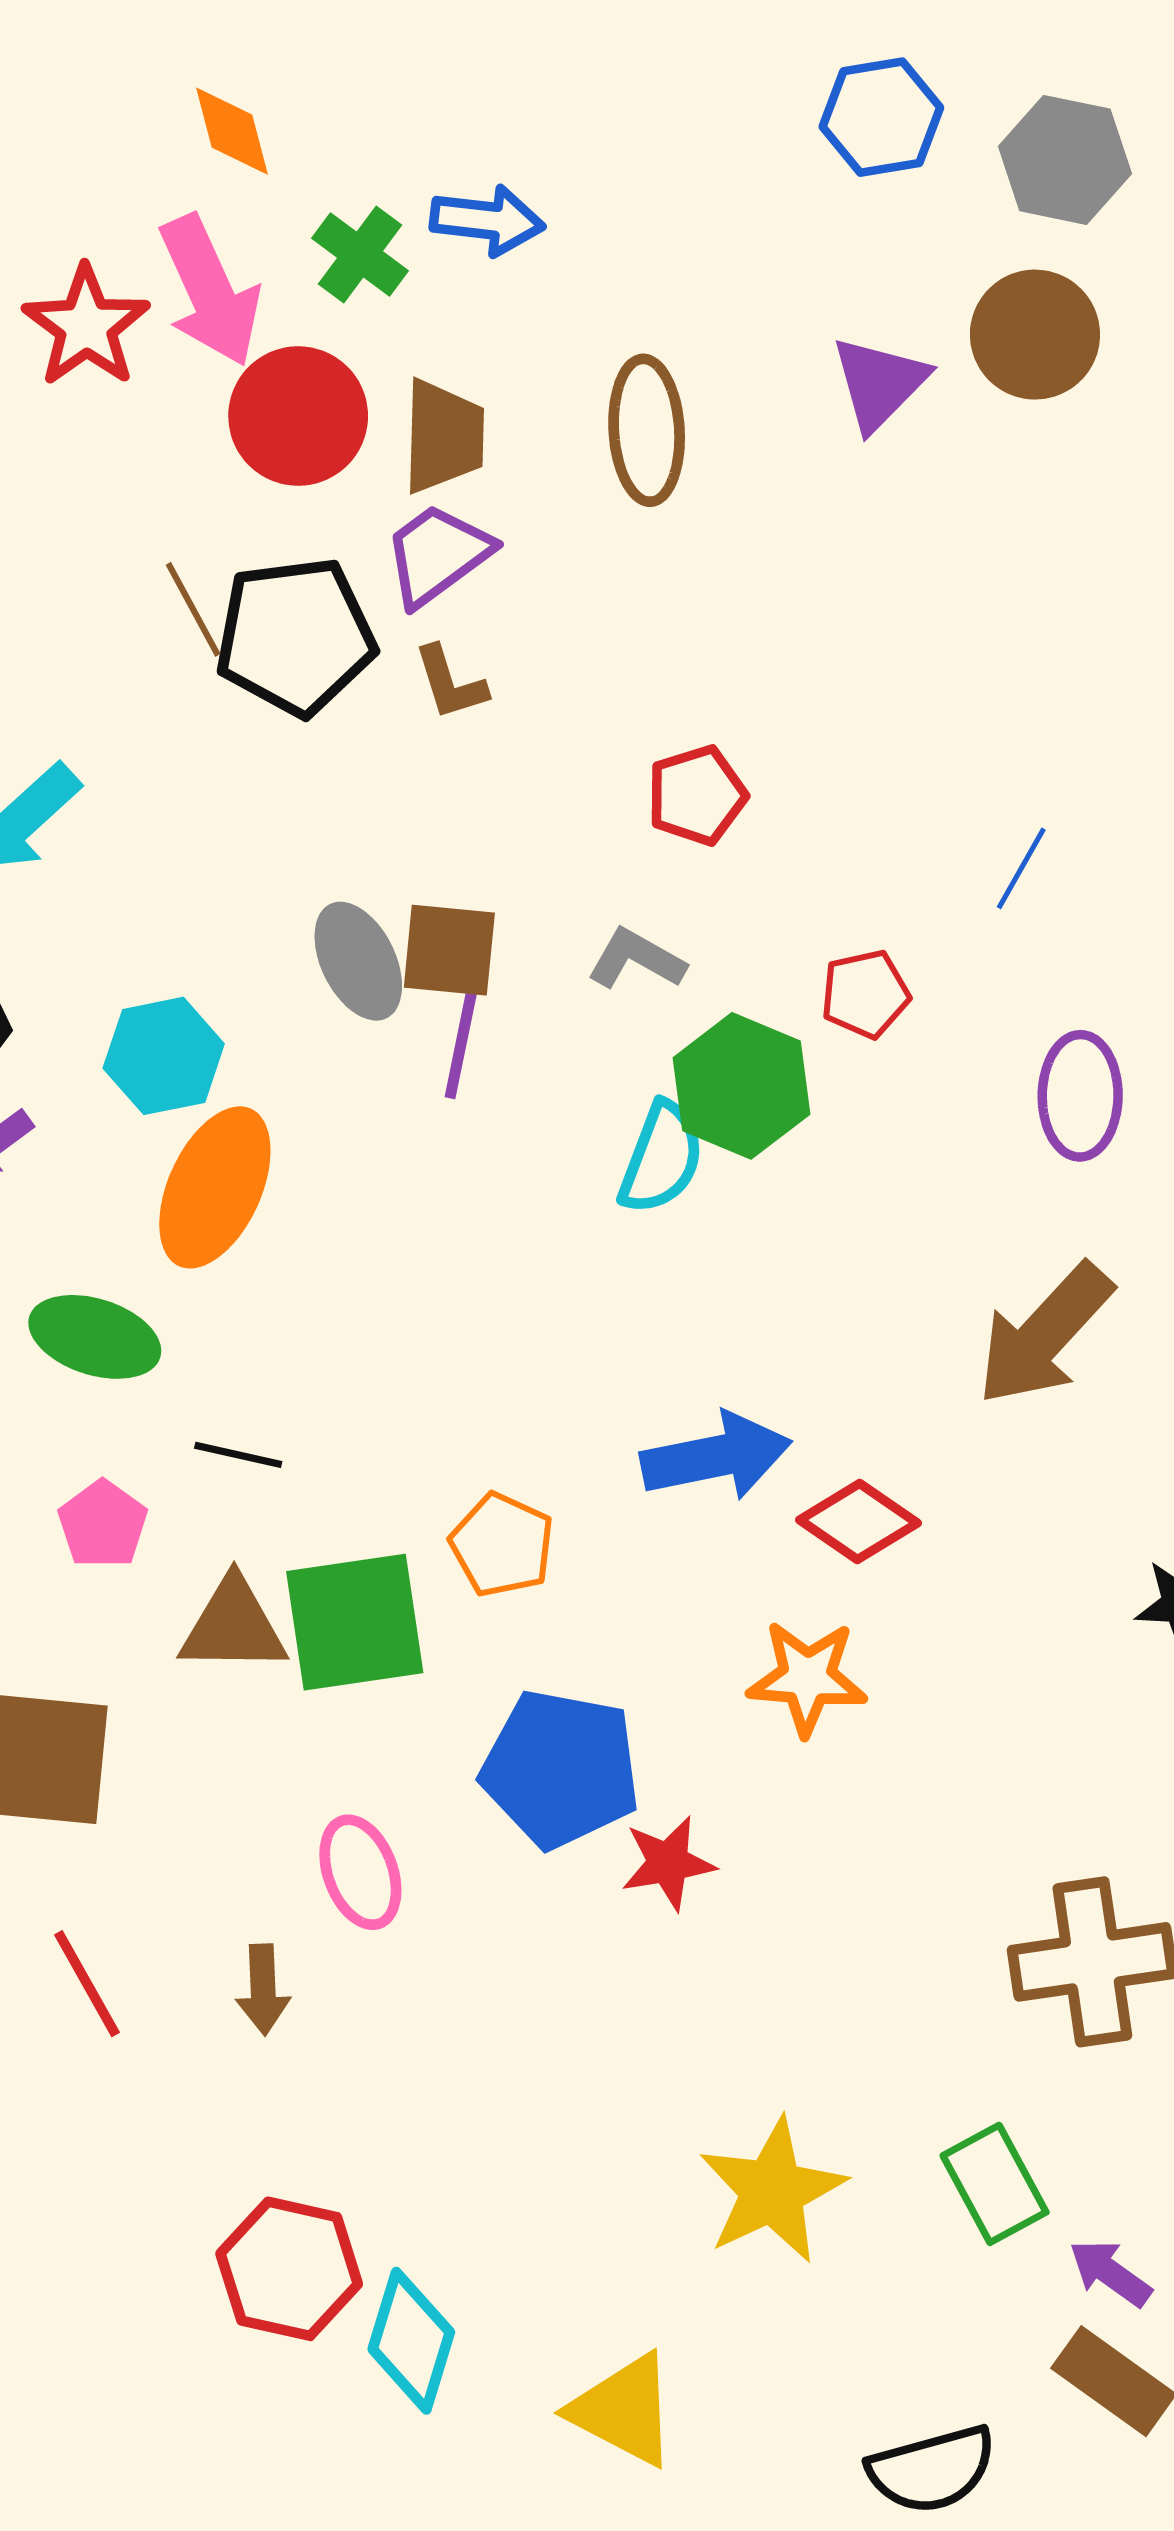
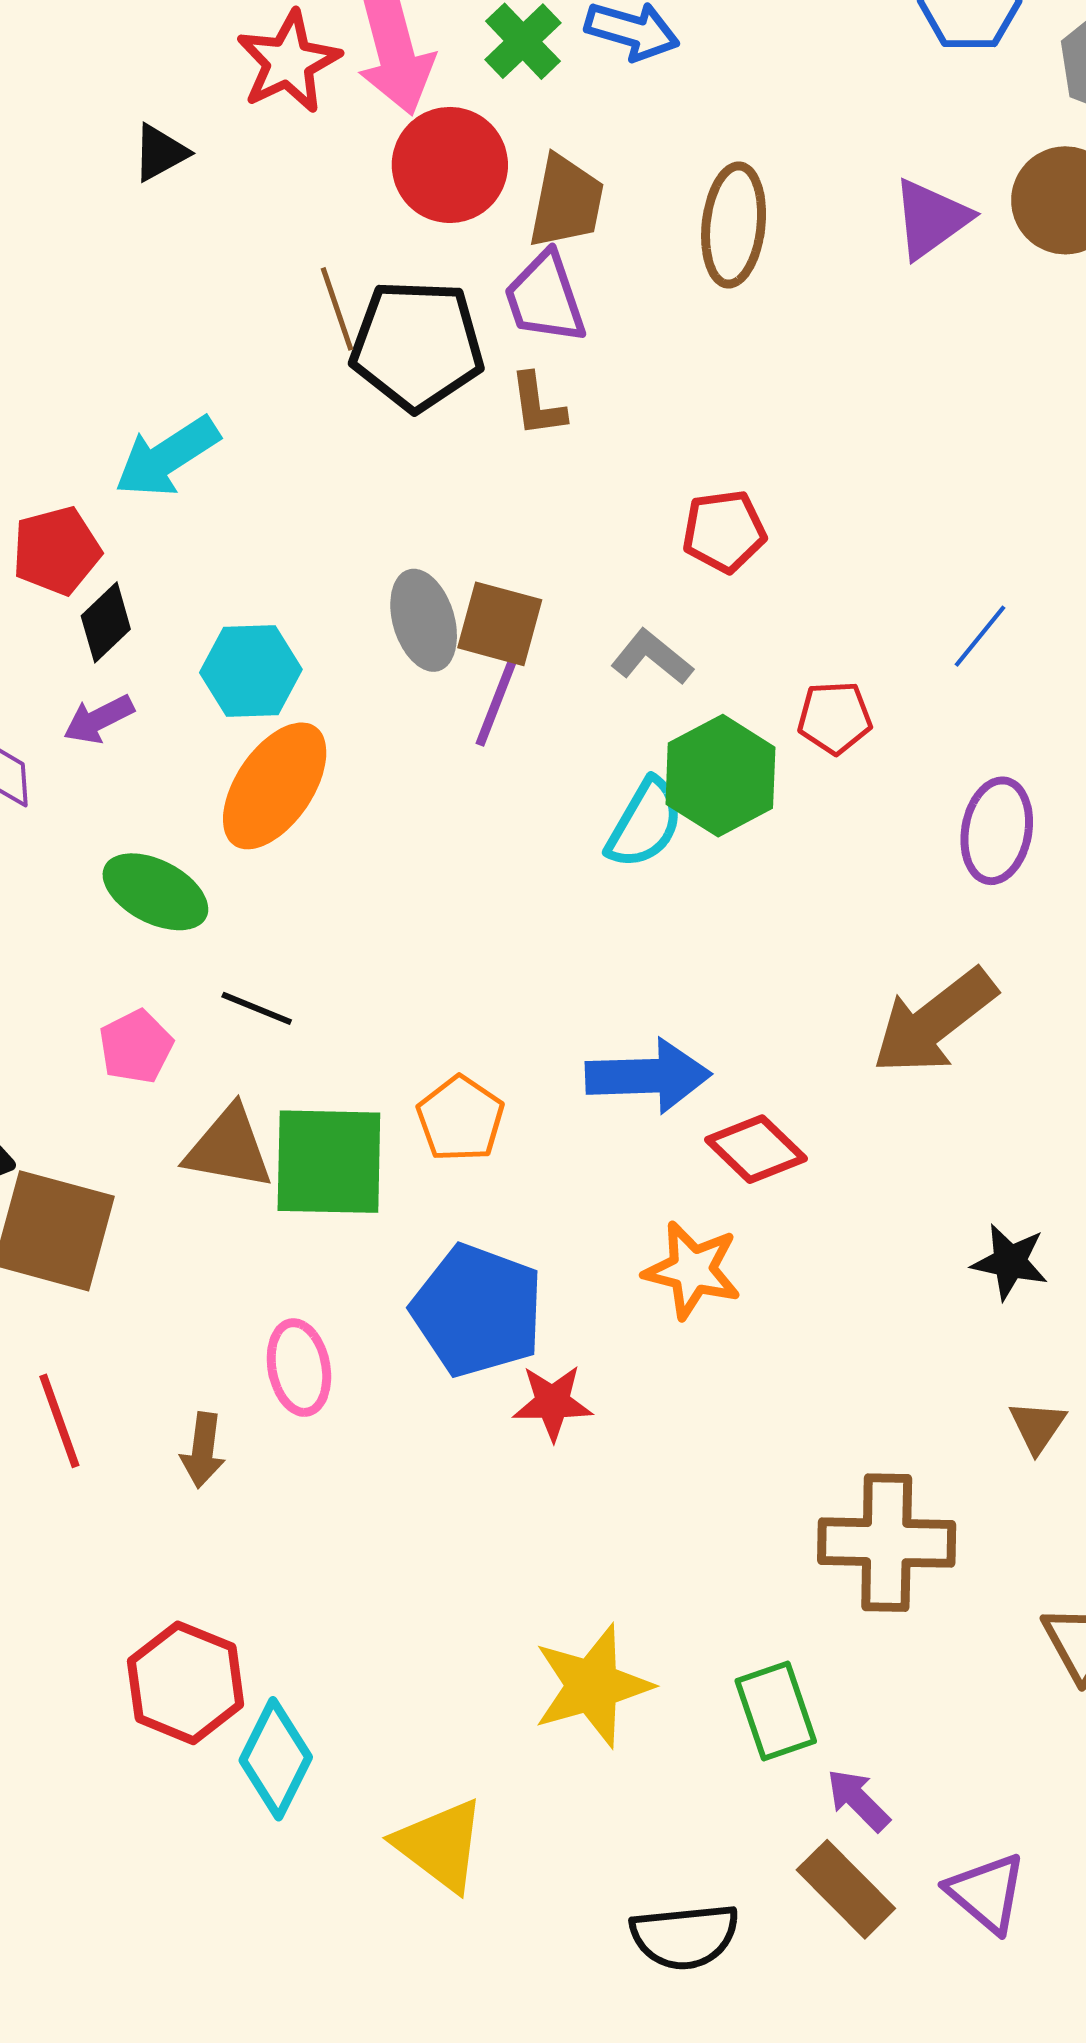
purple trapezoid: (438, 555) -> (545, 298), turned -82

